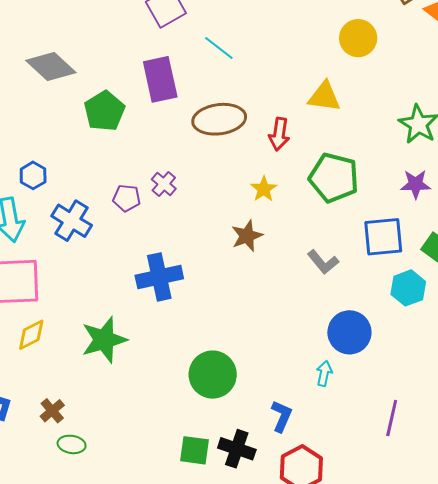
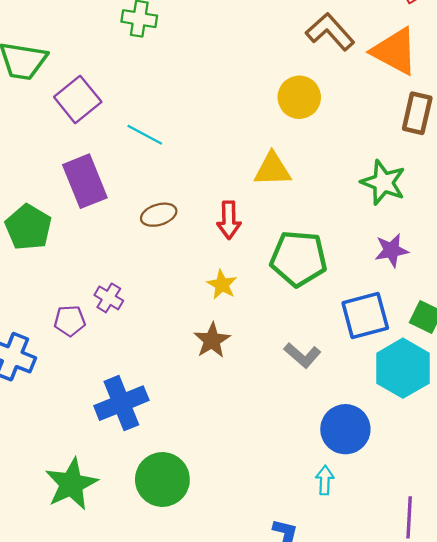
brown ellipse: (219, 119) -> (159, 215), size x0.6
cyan hexagon: (408, 288) -> (403, 368), size x1.4
green circle: (213, 375) -> (162, 480), moved

